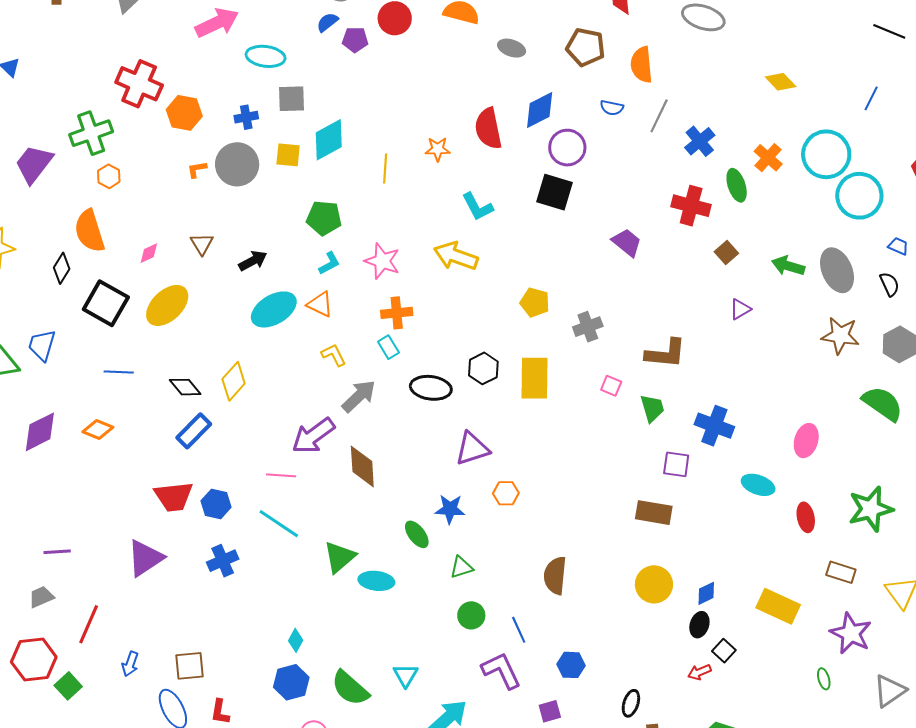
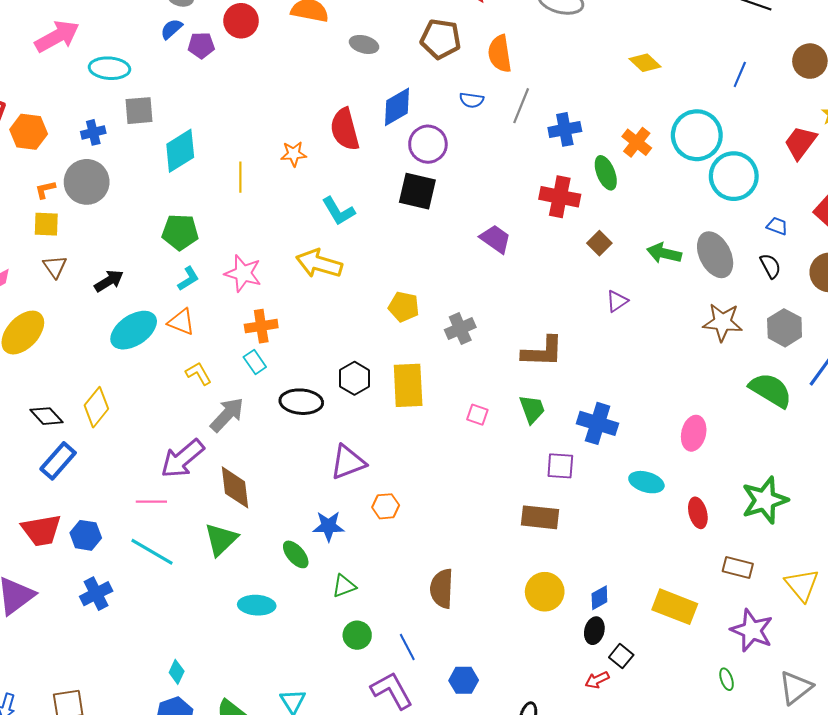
blue cross: (700, 141) -> (565, 129), turned 32
yellow square: (288, 155) -> (46, 224), moved
pink square: (611, 386) -> (477, 415), moved
green triangle: (340, 557) -> (221, 539), moved

